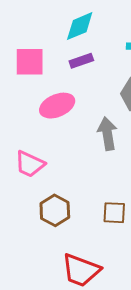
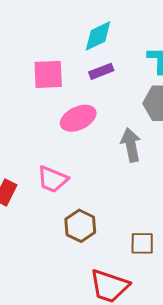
brown square: (114, 213) -> (142, 243), moved

